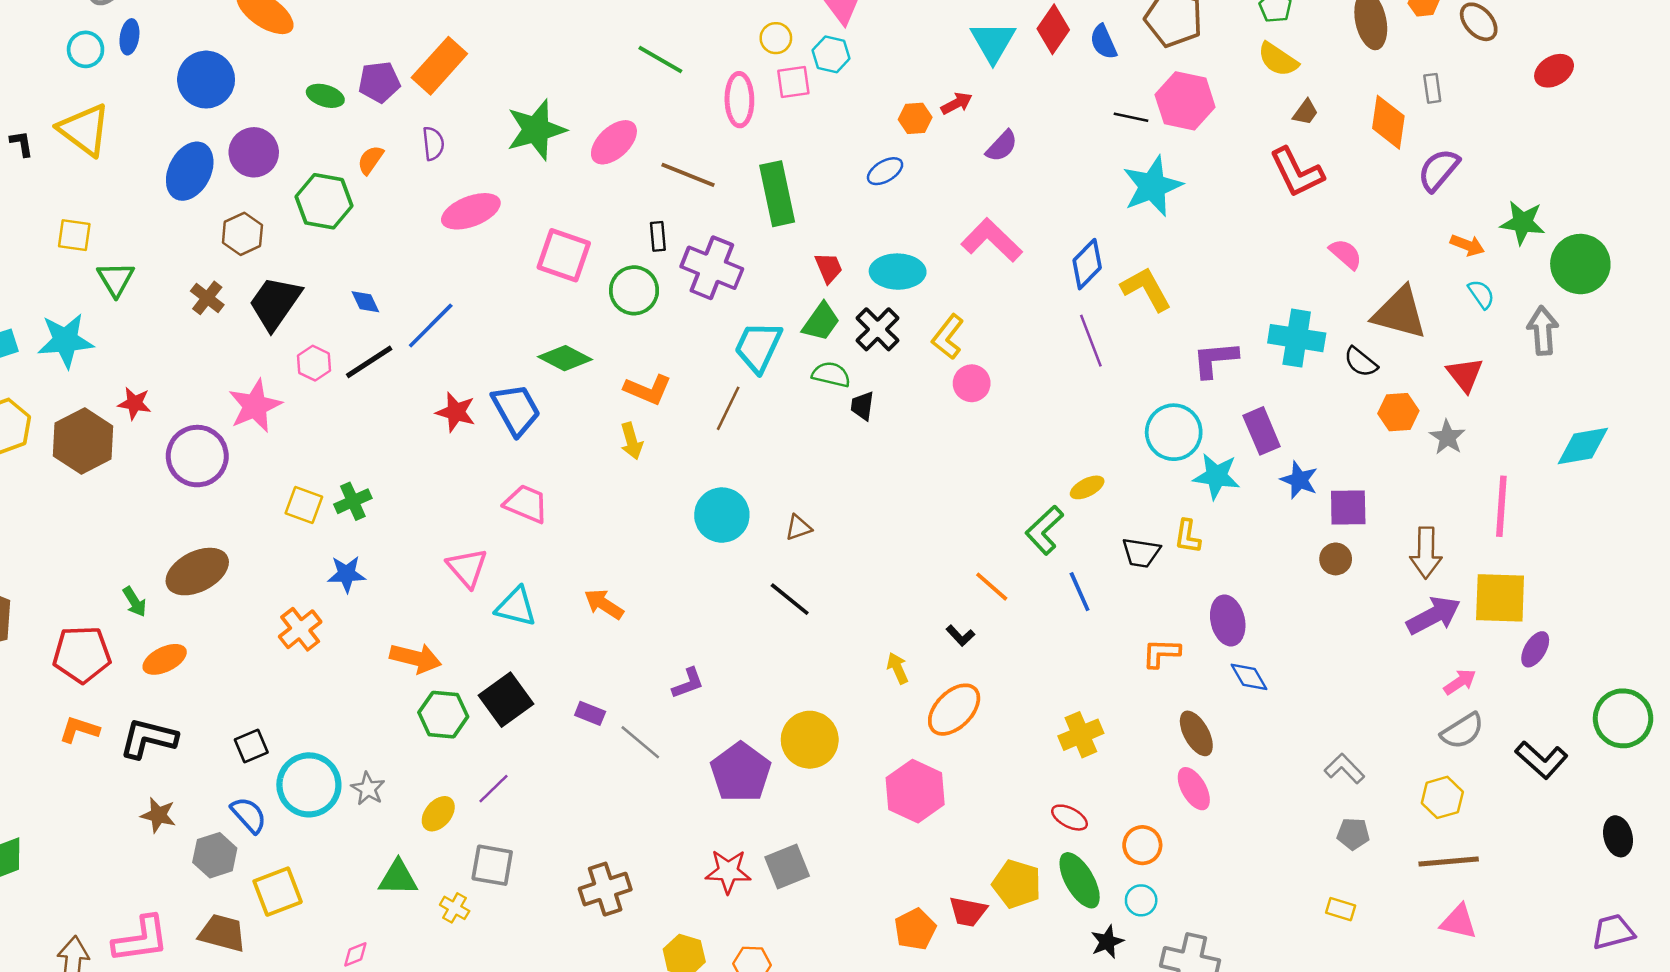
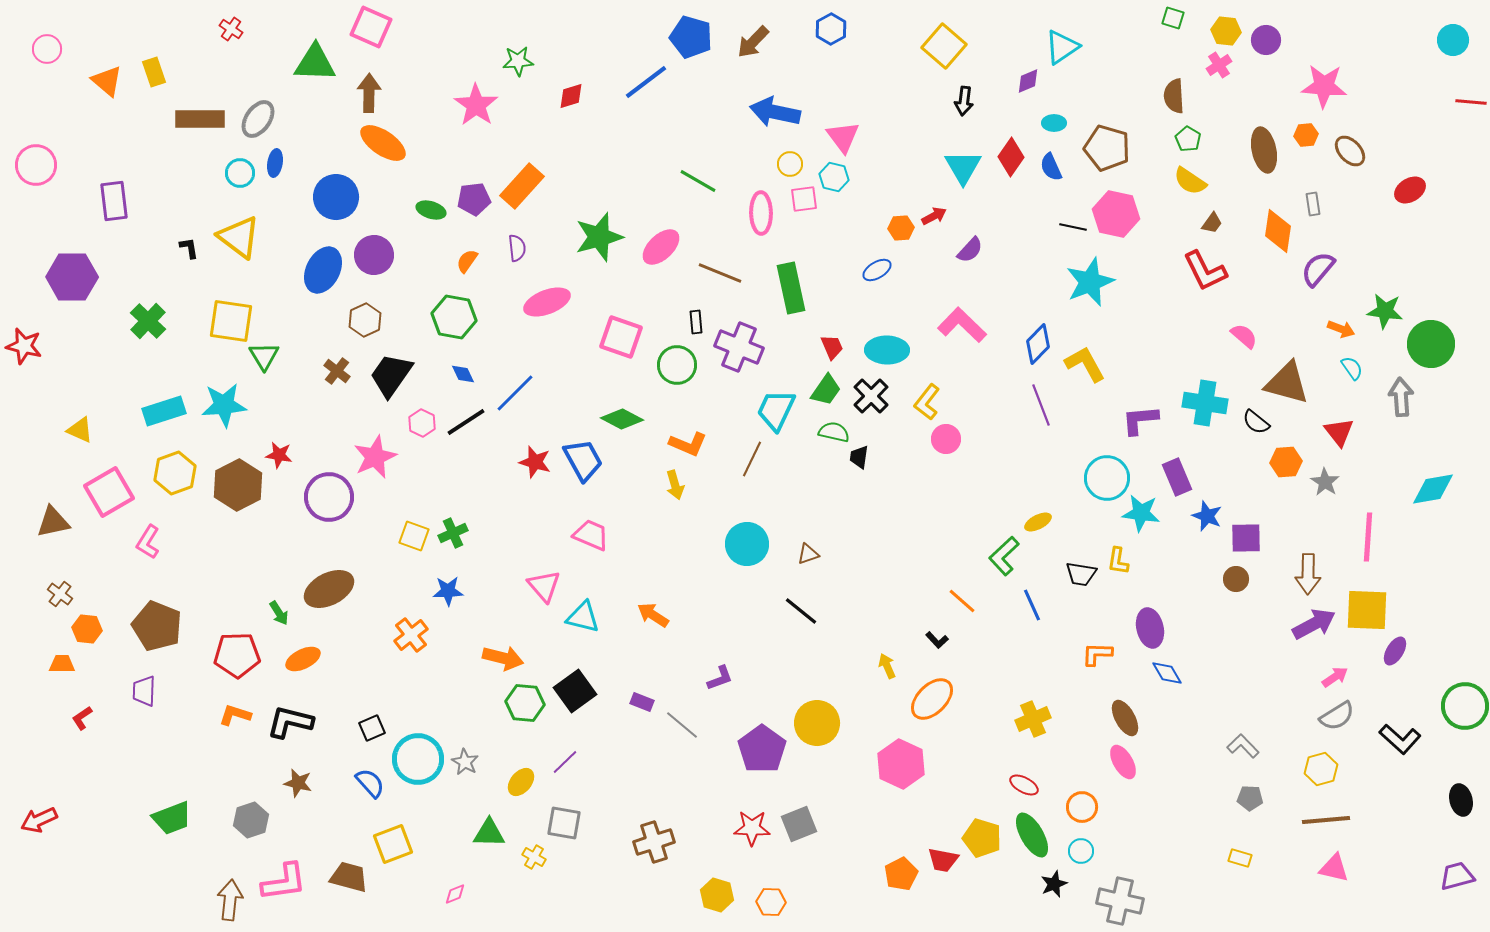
green hexagon: (324, 201) -> (454, 317), moved
yellow square: (74, 235) -> (231, 321), size x1.6
gray hexagon: (215, 855) -> (251, 820), moved

